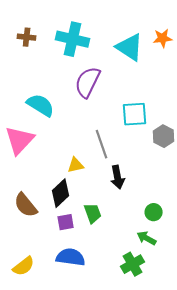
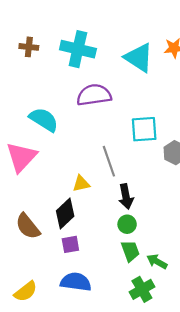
purple semicircle: (88, 82) -> (94, 95), turned 56
green circle: (154, 212) -> (127, 224), moved
green trapezoid: (93, 213) -> (130, 251), moved

